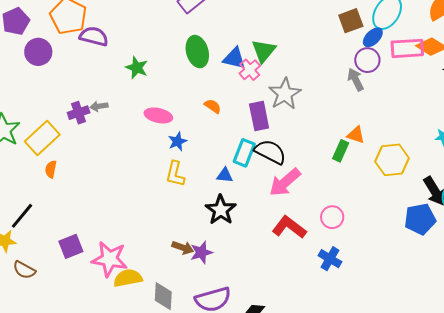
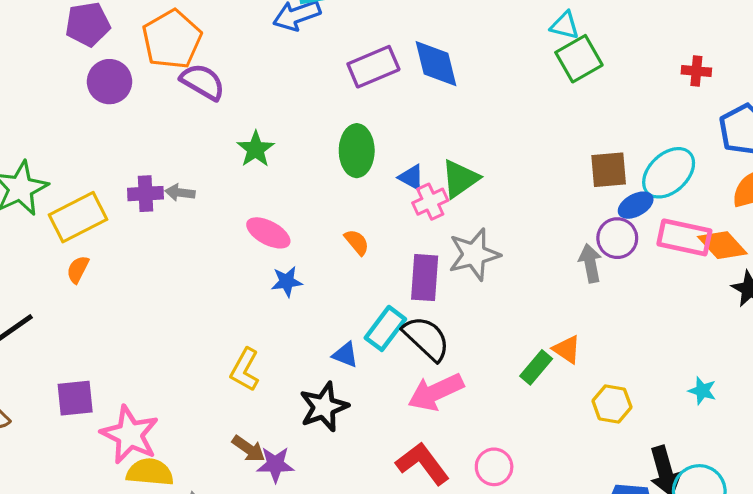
blue triangle: (234, 58) -> (411, 177), size x0.7
yellow hexagon: (392, 160) -> (612, 404), size x0.7
yellow L-shape: (175, 174) -> (245, 370), moved

